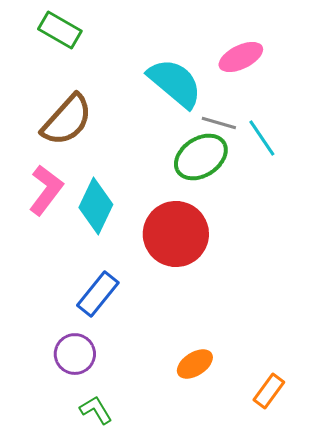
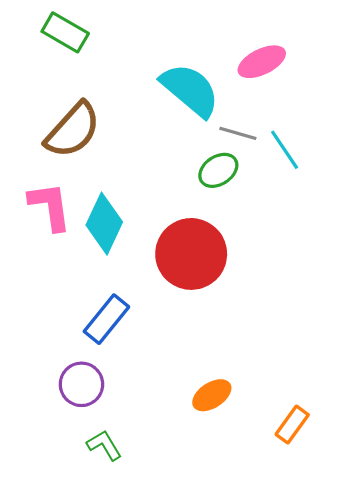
green ellipse: (201, 157) -> (218, 170), size x0.7
pink L-shape: (46, 190) -> (50, 206), turned -45

